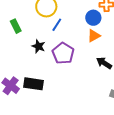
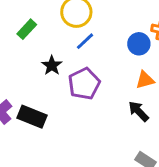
green rectangle: (16, 26) -> (27, 29), turned 56
orange triangle: (94, 36) -> (145, 80), moved

